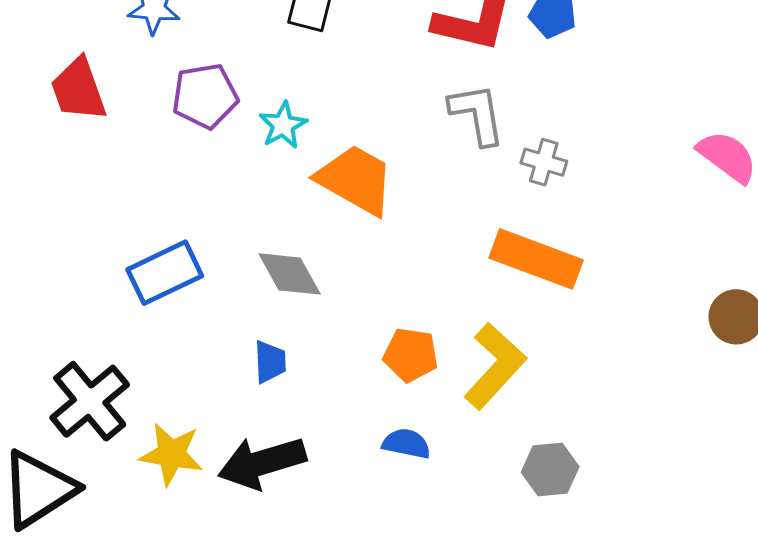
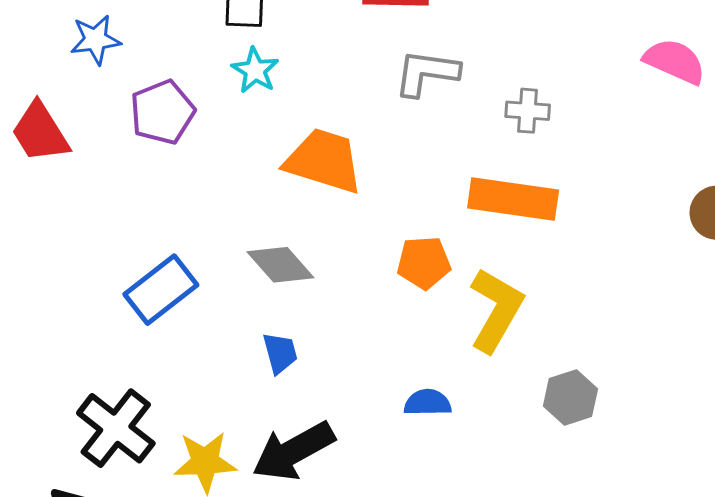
gray L-shape: (477, 114) -> (427, 73), turned -60
cyan star: (283, 125) -> (255, 70), moved
gray cross: (544, 162) -> (528, 111), moved
orange pentagon: (411, 355) -> (424, 263), moved

